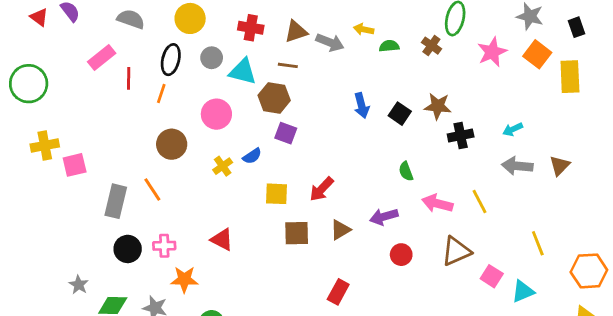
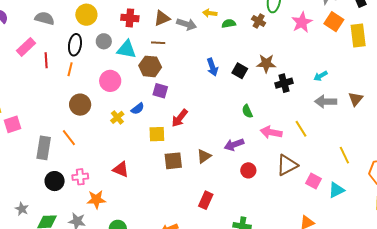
red arrow: (322, 189) -> (180, 118), moved

